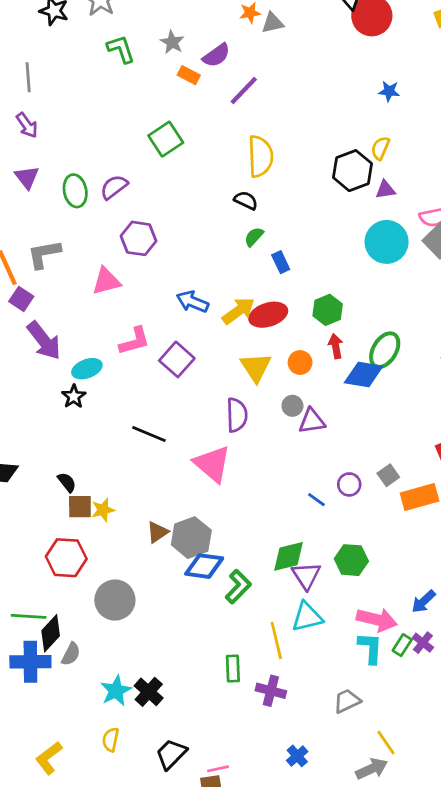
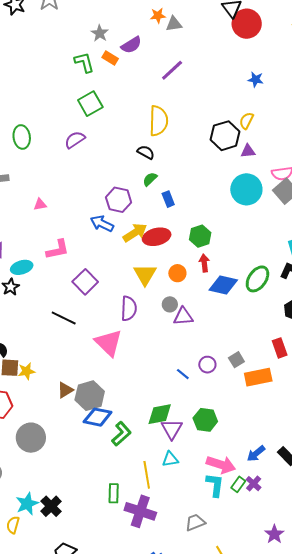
green L-shape: (121, 49) -> (84, 62), moved
purple line: (244, 91) -> (172, 70), moved
purple semicircle: (114, 187) -> (75, 140), moved
purple hexagon: (139, 238) -> (119, 200), moved
pink triangle: (106, 281) -> (40, 204), size x0.6
green ellipse: (385, 350) -> (257, 279), moved
purple square: (177, 359) -> (85, 282), moved
cyan triangle: (307, 617) -> (170, 459), size x0.7
purple cross: (271, 691) -> (140, 511), size x1.4
yellow semicircle: (111, 740) -> (13, 525), moved

